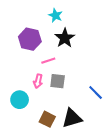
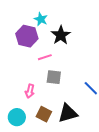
cyan star: (55, 15) -> (41, 19), moved
pink arrow: (38, 81) -> (30, 91), moved
cyan circle: (20, 100) -> (17, 117), moved

